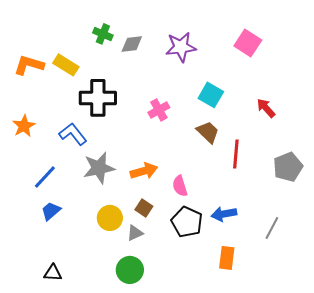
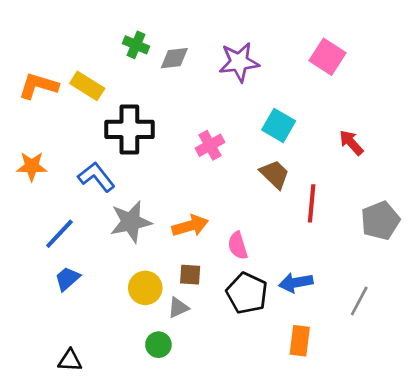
orange star: (24, 126) -> (32, 166), turned 30
brown square: (144, 208) -> (190, 275), turned -30
green circle: (130, 270) -> (158, 345), moved, size x0.7

